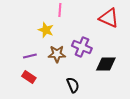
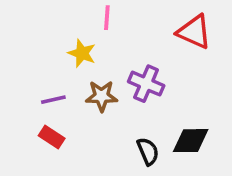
black diamond: (106, 64) -> (191, 141), moved
black semicircle: (73, 85) -> (148, 151), moved

